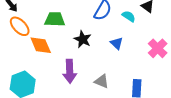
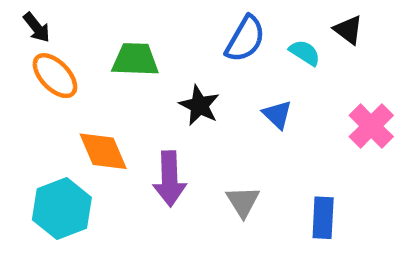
orange diamond: (41, 45) -> (103, 151), moved
gray triangle: (102, 81) -> (243, 202), turned 35

